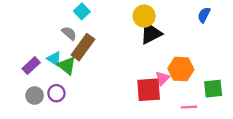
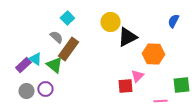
yellow circle: (144, 16) -> (110, 22), moved
cyan triangle: (54, 59) -> (35, 59), moved
orange hexagon: (181, 69) -> (153, 54), moved
red square: (149, 90) -> (125, 86), size x0.7

